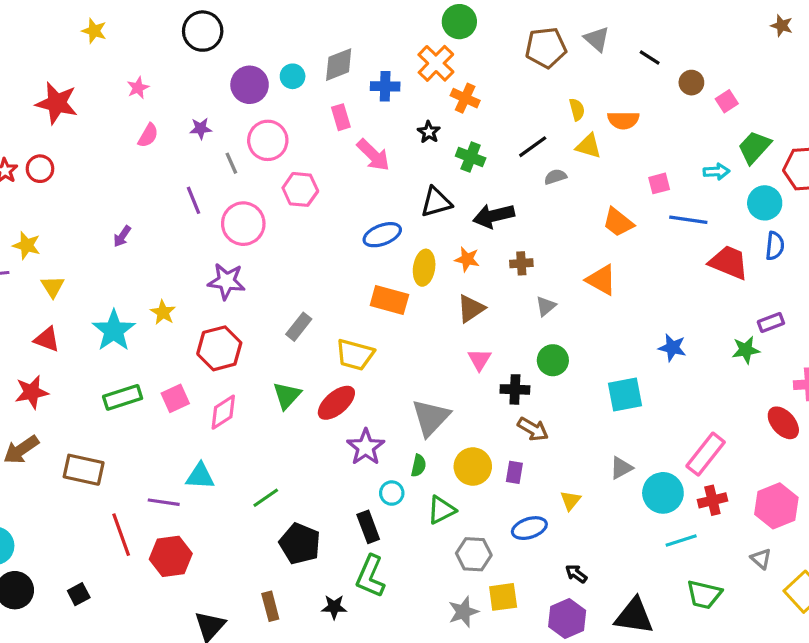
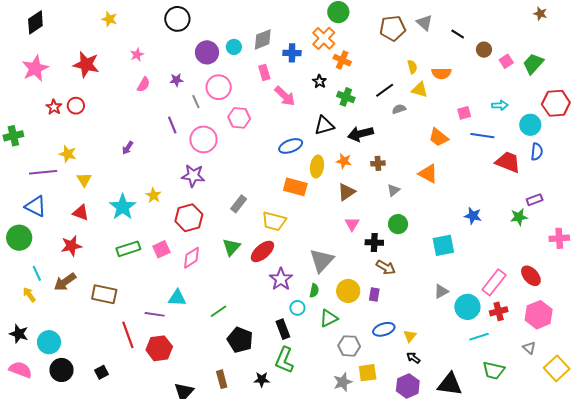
green trapezoid: (754, 147) -> (533, 64), moved
red ellipse: (783, 423) -> (531, 276), moved
yellow triangle: (571, 500) -> (410, 336), moved

